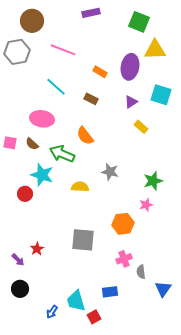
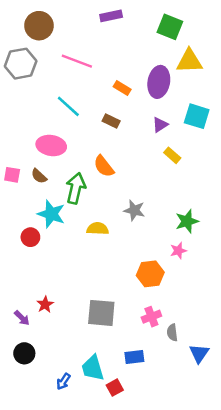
green arrow: (62, 154) -> (76, 188), turned 80
gray square: (83, 240) -> (101, 313), moved

